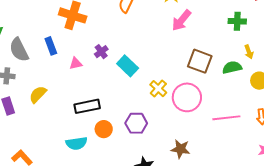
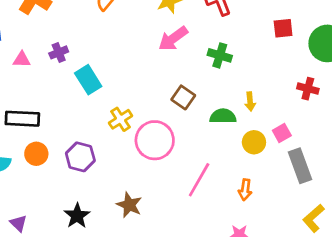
green cross: (237, 21) -> (220, 55), moved
brown square: (200, 61) -> (183, 97), size x0.7
pink line: (226, 118) -> (199, 180), turned -68

